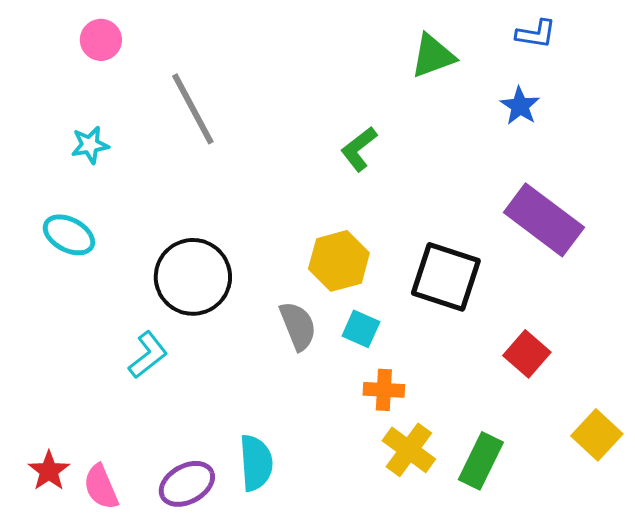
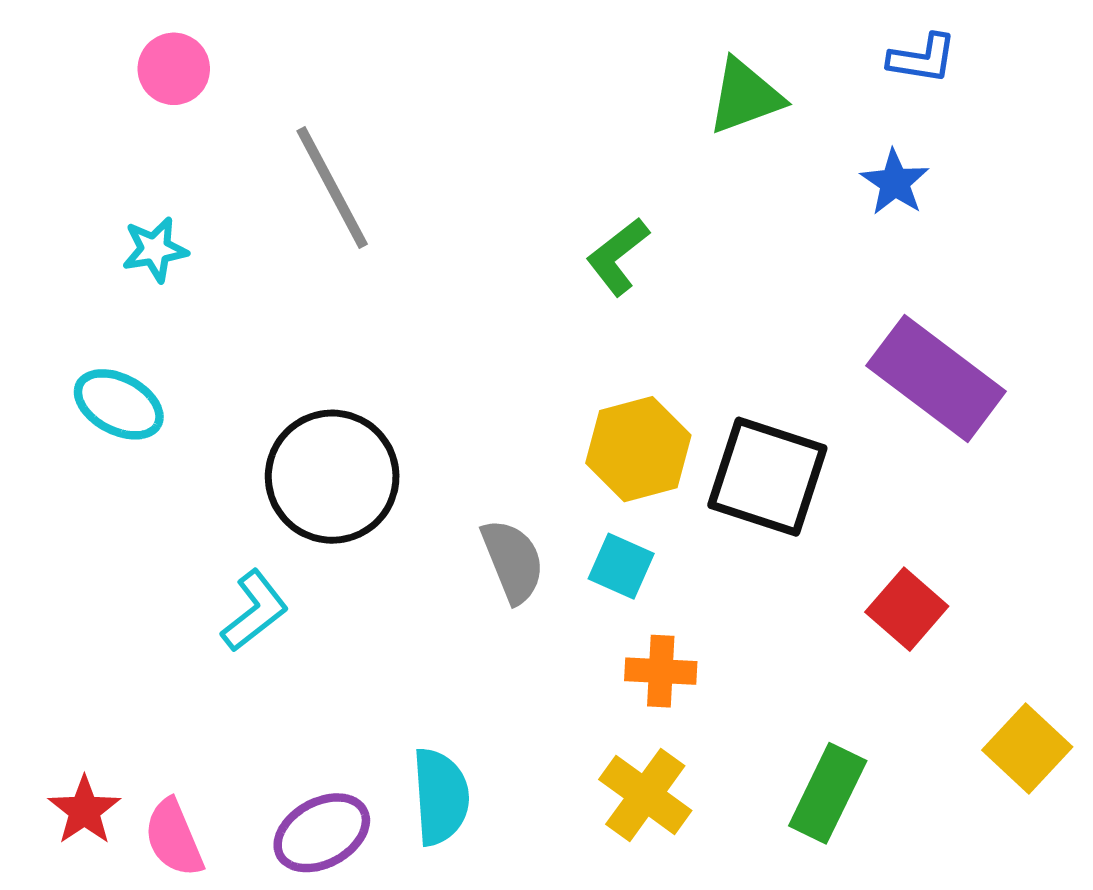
yellow hexagon: (339, 261) -> (638, 449), moved
yellow cross: (409, 450) -> (645, 795), moved

